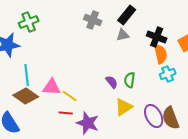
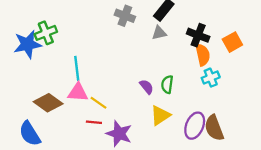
green cross: (29, 22) -> (46, 33), moved
cyan line: (27, 75) -> (77, 68), moved
purple ellipse: (154, 116) -> (195, 126), turned 50

